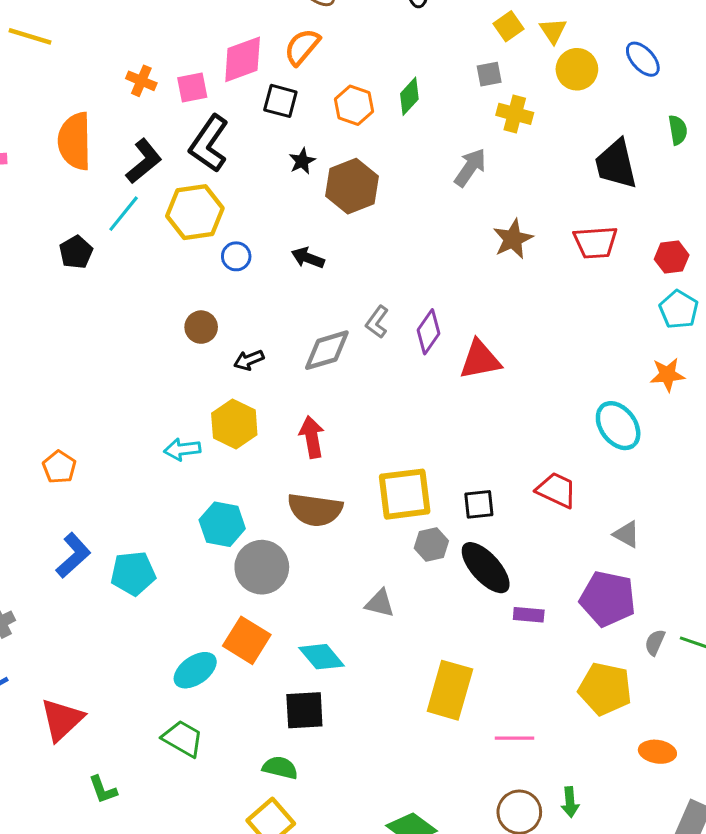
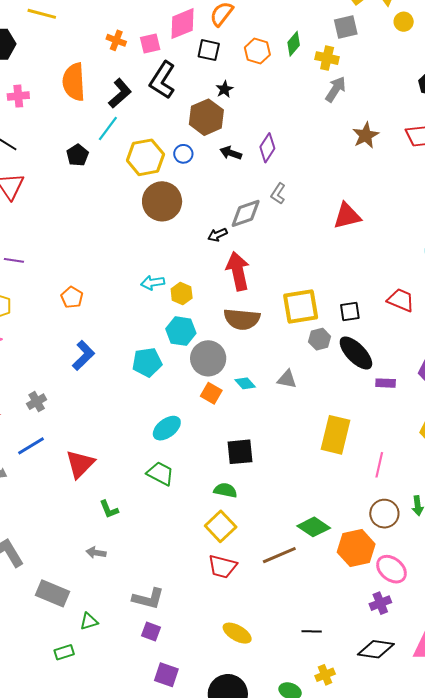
yellow circle: (577, 69) -> (404, 22), size x0.7
gray square: (489, 74) -> (346, 27), size x1.4
yellow cross: (515, 114) -> (327, 58), moved
brown hexagon: (352, 186) -> (206, 117), moved
yellow hexagon: (195, 212) -> (145, 157), moved
brown circle: (201, 327) -> (162, 201), size x1.8
purple diamond: (428, 332) -> (267, 148), moved
black arrow: (249, 360) -> (217, 235), moved
yellow hexagon: (234, 424) -> (182, 294), moved, size x0.7
red arrow: (312, 437) -> (238, 271), size x1.4
cyan pentagon: (133, 573) -> (147, 362), moved
orange square: (247, 640) -> (211, 393), moved, size x0.7
cyan diamond: (322, 657) -> (245, 383), moved, size x0.7
pink line: (514, 738) -> (379, 465), turned -75

